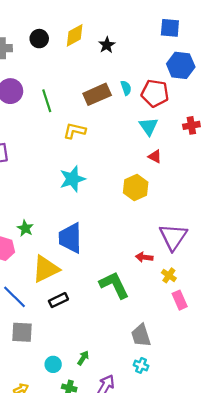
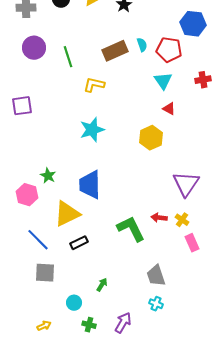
red arrow: (144, 257) -> (159, 218), moved
green arrow: (83, 358) -> (102, 285), moved

